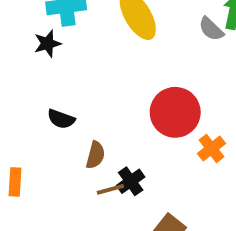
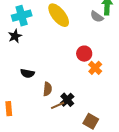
red circle: (175, 112) -> (84, 54), moved, size x0.6
orange cross: (211, 148) -> (95, 68), moved

